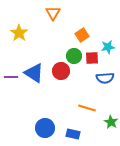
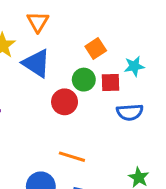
orange triangle: (53, 13) -> (38, 22), moved
blue triangle: (34, 73) -> (36, 63), moved
orange line: (87, 108) -> (72, 157), moved

